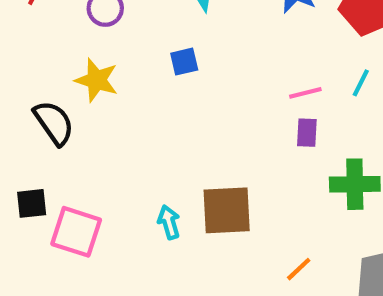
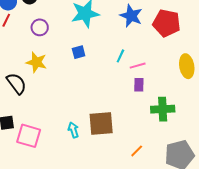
cyan line: (361, 83) -> (120, 56), moved

